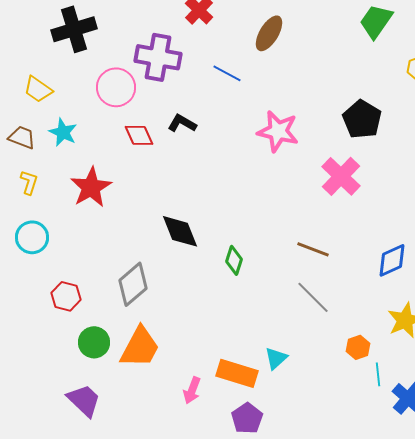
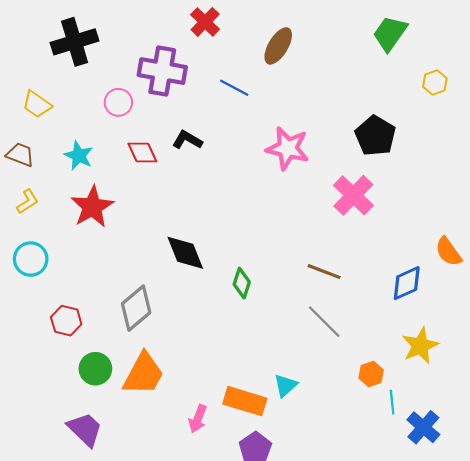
pink circle: (116, 87) -> (118, 102), size x0.7
cyan star: (63, 132) -> (79, 156), moved
yellow L-shape: (29, 182) -> (28, 202), turned 40

